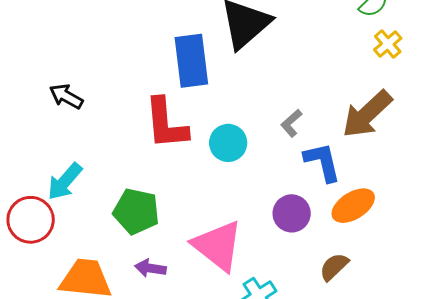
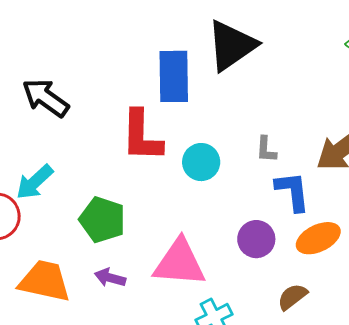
black arrow: (66, 96) -> (46, 98), size x1.4
gray L-shape: (291, 123) -> (266, 149), turned -52
pink triangle: (218, 246) -> (179, 263), turned -40

